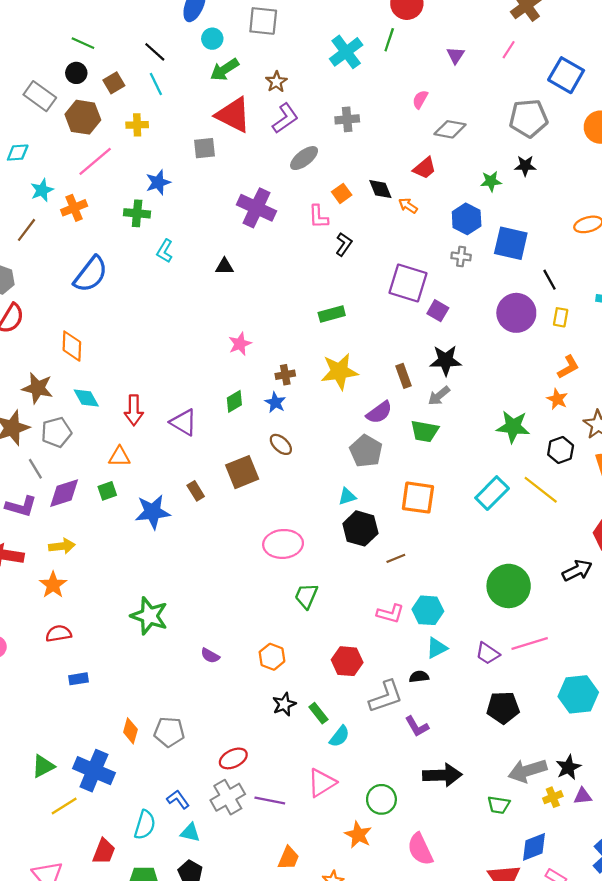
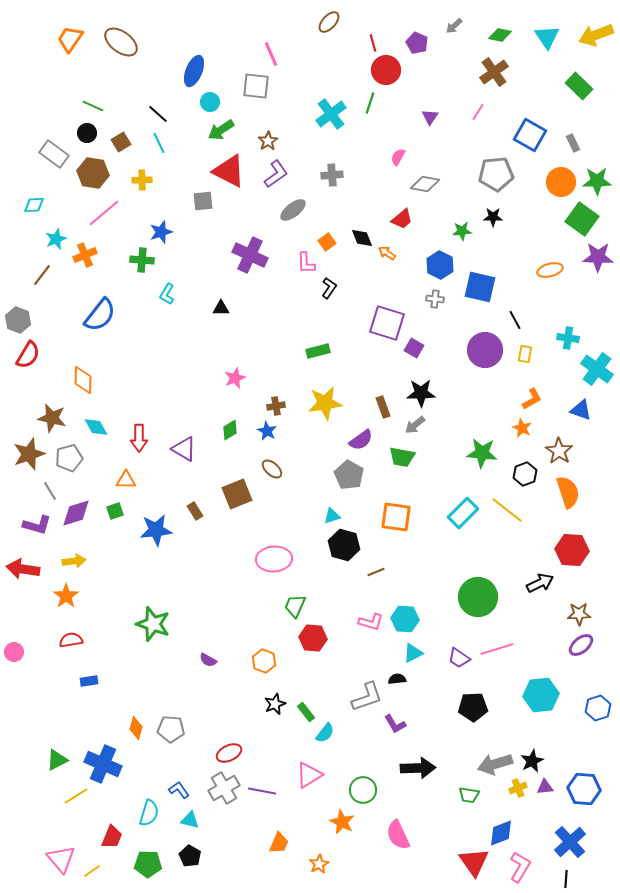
red hexagon: (347, 661) -> (313, 638), moved

